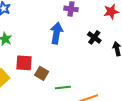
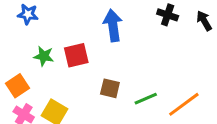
red square: (24, 63) -> (76, 55), moved

